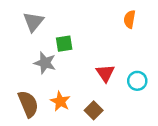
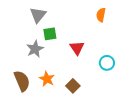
gray triangle: (33, 22) -> (38, 15), moved
gray star: (45, 63) -> (35, 49), turned 30
red triangle: (105, 73) -> (77, 48), moved

